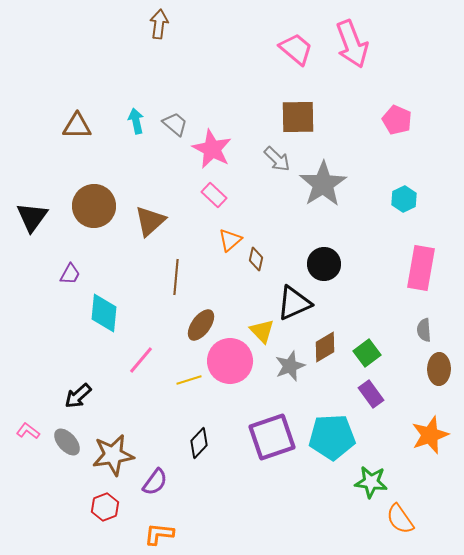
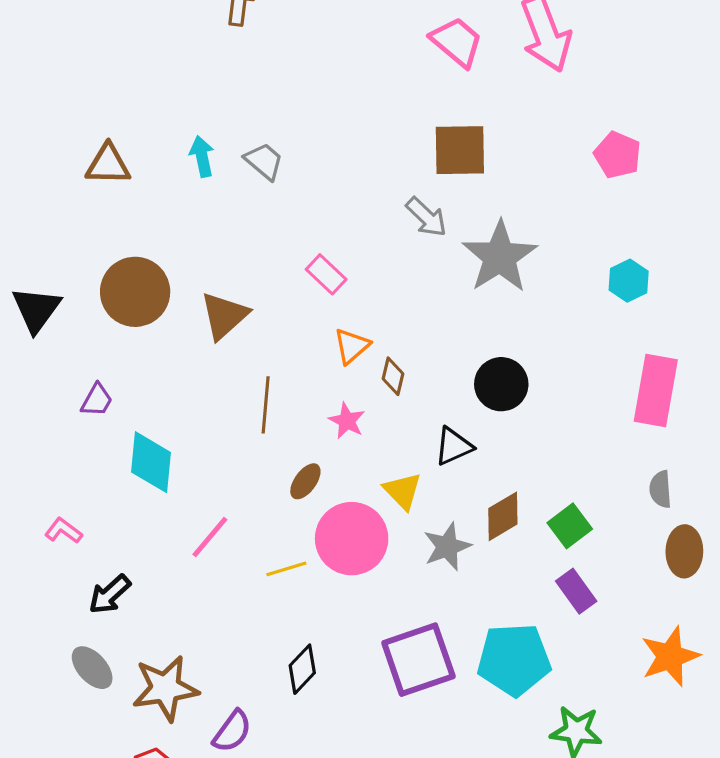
pink star: (212, 149) -> (347, 421), moved, size x0.6
black triangle: (294, 303) -> (454, 446), size x0.7
brown ellipse: (201, 325) -> (305, 481), size x0.7
pink L-shape: (28, 431) -> (63, 531), moved

